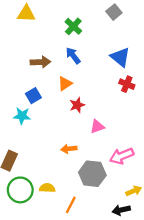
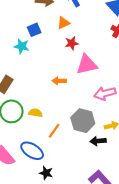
pink triangle: (97, 127) -> (87, 65), size x1.6
gray hexagon: (92, 174) -> (83, 121), moved

